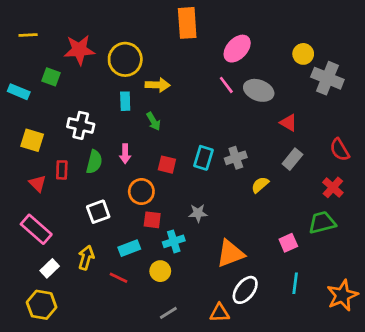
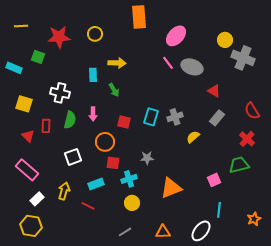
yellow circle: (125, 59) -> (95, 34), moved, size x0.6
yellow circle: (160, 271) -> (132, 203), moved
white ellipse: (245, 290) -> (201, 231), moved
orange star: (342, 295) -> (254, 219), size x0.6

